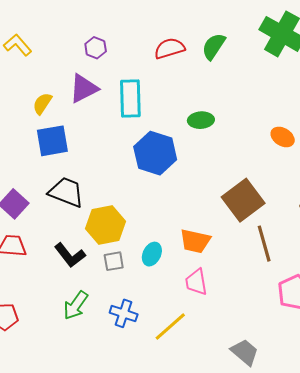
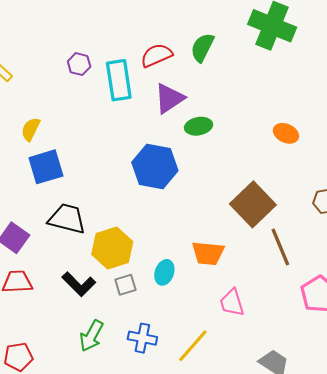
purple triangle: (84, 88) -> (169, 98), moved
cyan rectangle: (130, 99) -> (119, 80), moved
pink trapezoid: (196, 282) -> (232, 303), moved

